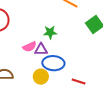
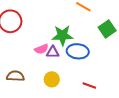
green star: (50, 32) -> (62, 35), size x1.5
blue ellipse: (53, 63) -> (78, 51), moved

